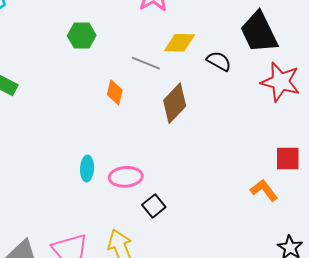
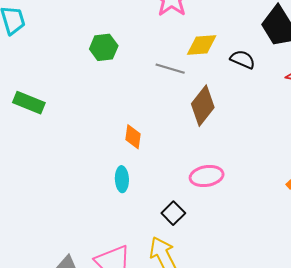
orange diamond: (115, 92) -> (133, 137), moved
pink ellipse: (126, 177) -> (207, 176), moved
black square: (154, 206) -> (173, 213), moved

